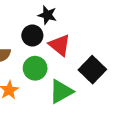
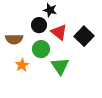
black square: (92, 70) -> (84, 36), moved
green triangle: (61, 91) -> (60, 66), turned -36

